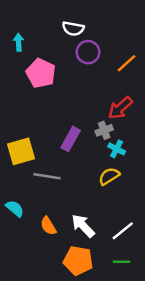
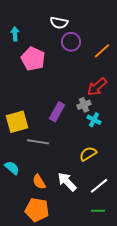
yellow semicircle: (109, 176) -> (88, 154), moved
orange pentagon: (78, 261) -> (37, 210), moved

